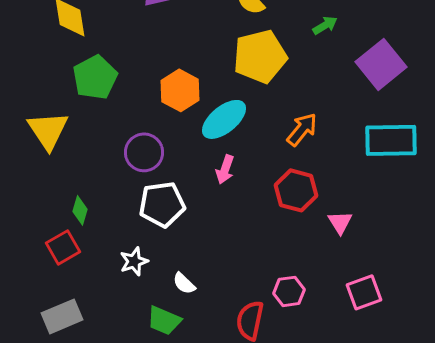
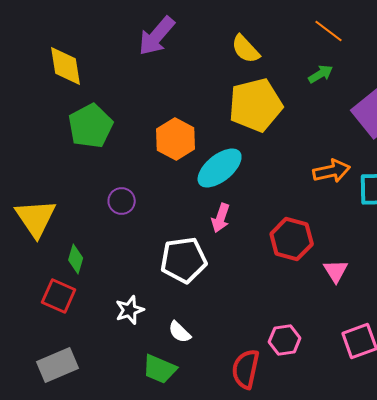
orange arrow: (302, 129) -> (332, 171), moved, turned 39
yellow triangle: (48, 130) -> (36, 218), moved
purple circle: (144, 152) -> (122, 201), moved, size x0.7
white pentagon: (162, 204) -> (184, 260), moved
red square: (63, 247) -> (59, 296), turned -36

